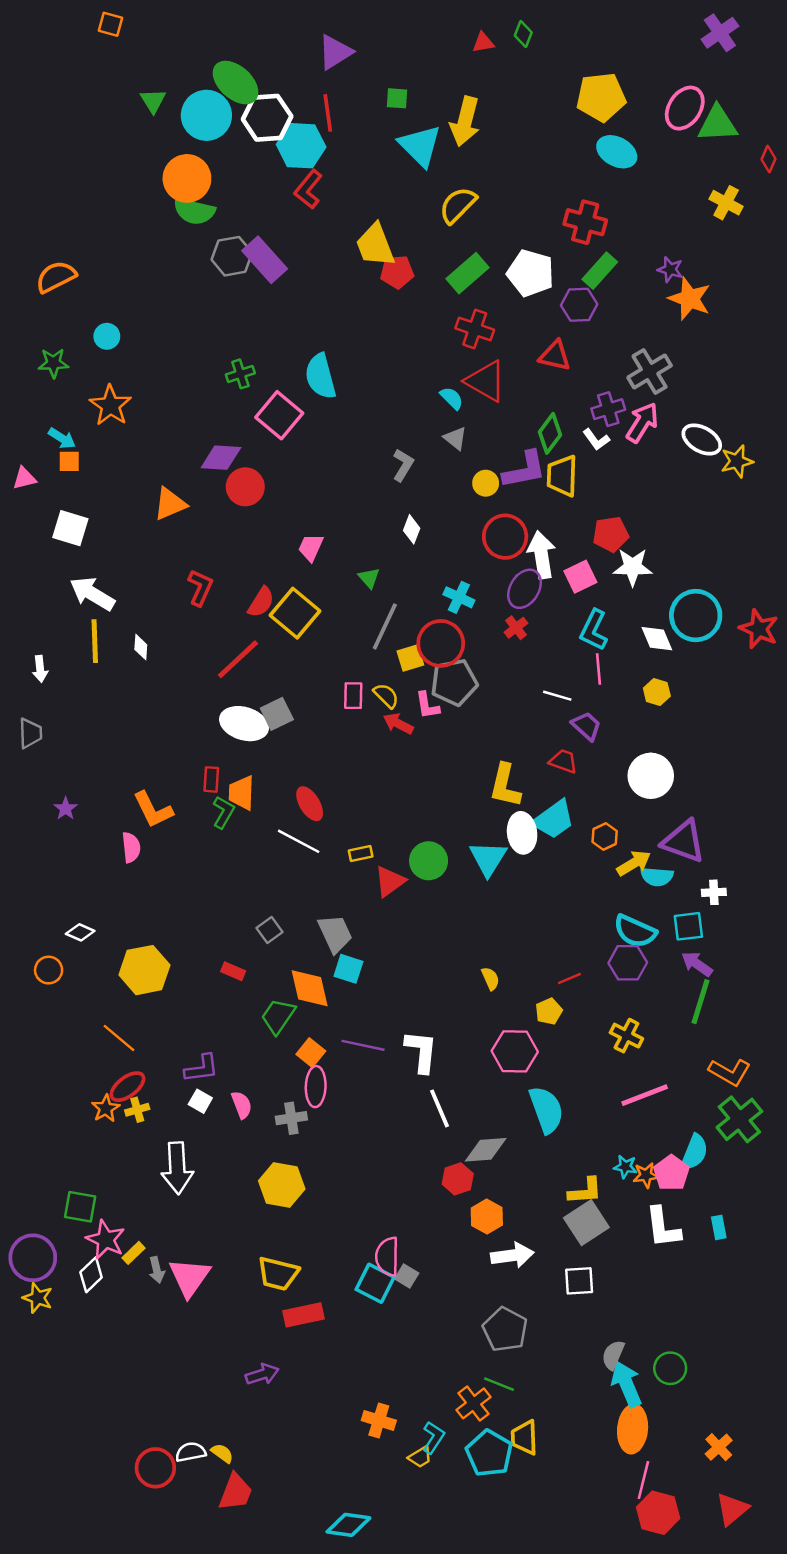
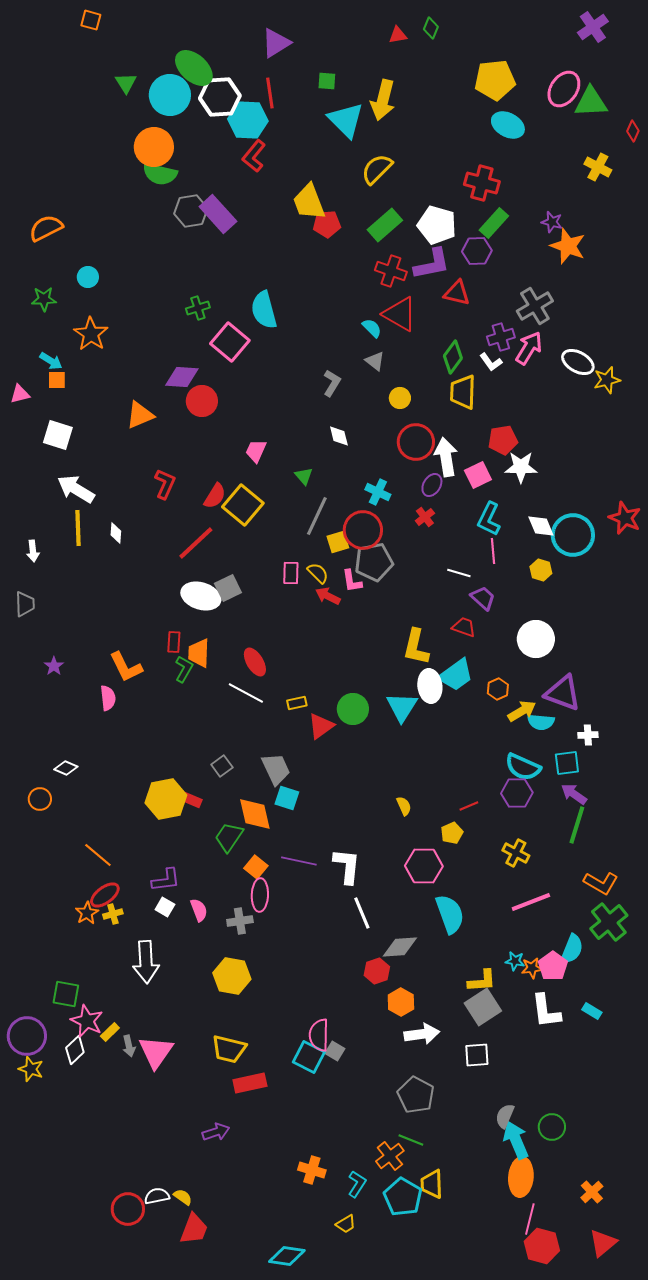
purple L-shape: (524, 470) -> (432, 264), moved
white diamond: (412, 529) -> (339, 436), turned -35
purple ellipse: (524, 589) -> (432, 485), size x0.7
cyan circle: (696, 616) -> (573, 535), moved
yellow hexagon: (144, 970) -> (166, 799), moved
cyan rectangle: (719, 1227) -> (592, 1011), turned -48
yellow trapezoid: (420, 1457) -> (346, 1224), moved

